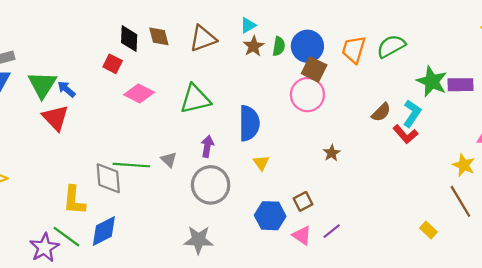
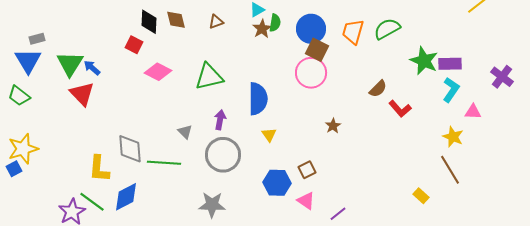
brown triangle: (203, 39) -> (216, 22), size x0.6
green semicircle: (279, 46) -> (275, 23), moved
cyan L-shape: (412, 113) -> (451, 90), moved
green line: (131, 165) -> (164, 163), moved
purple line: (332, 231) -> (338, 214), moved

